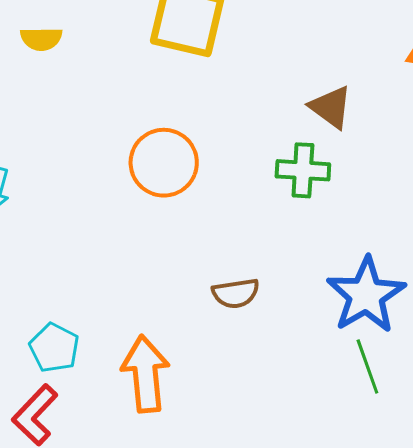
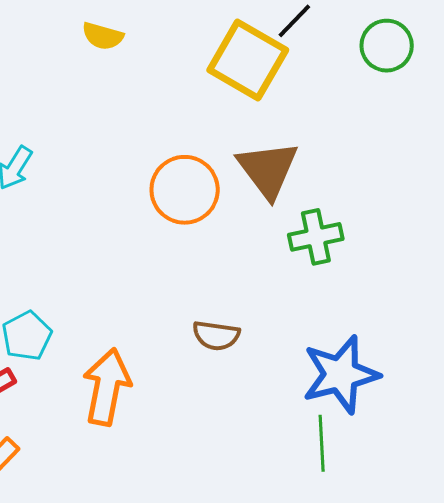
brown triangle: (331, 107) -> (268, 170), moved, size x1.4
green cross: (303, 170) -> (316, 237), turned -32

